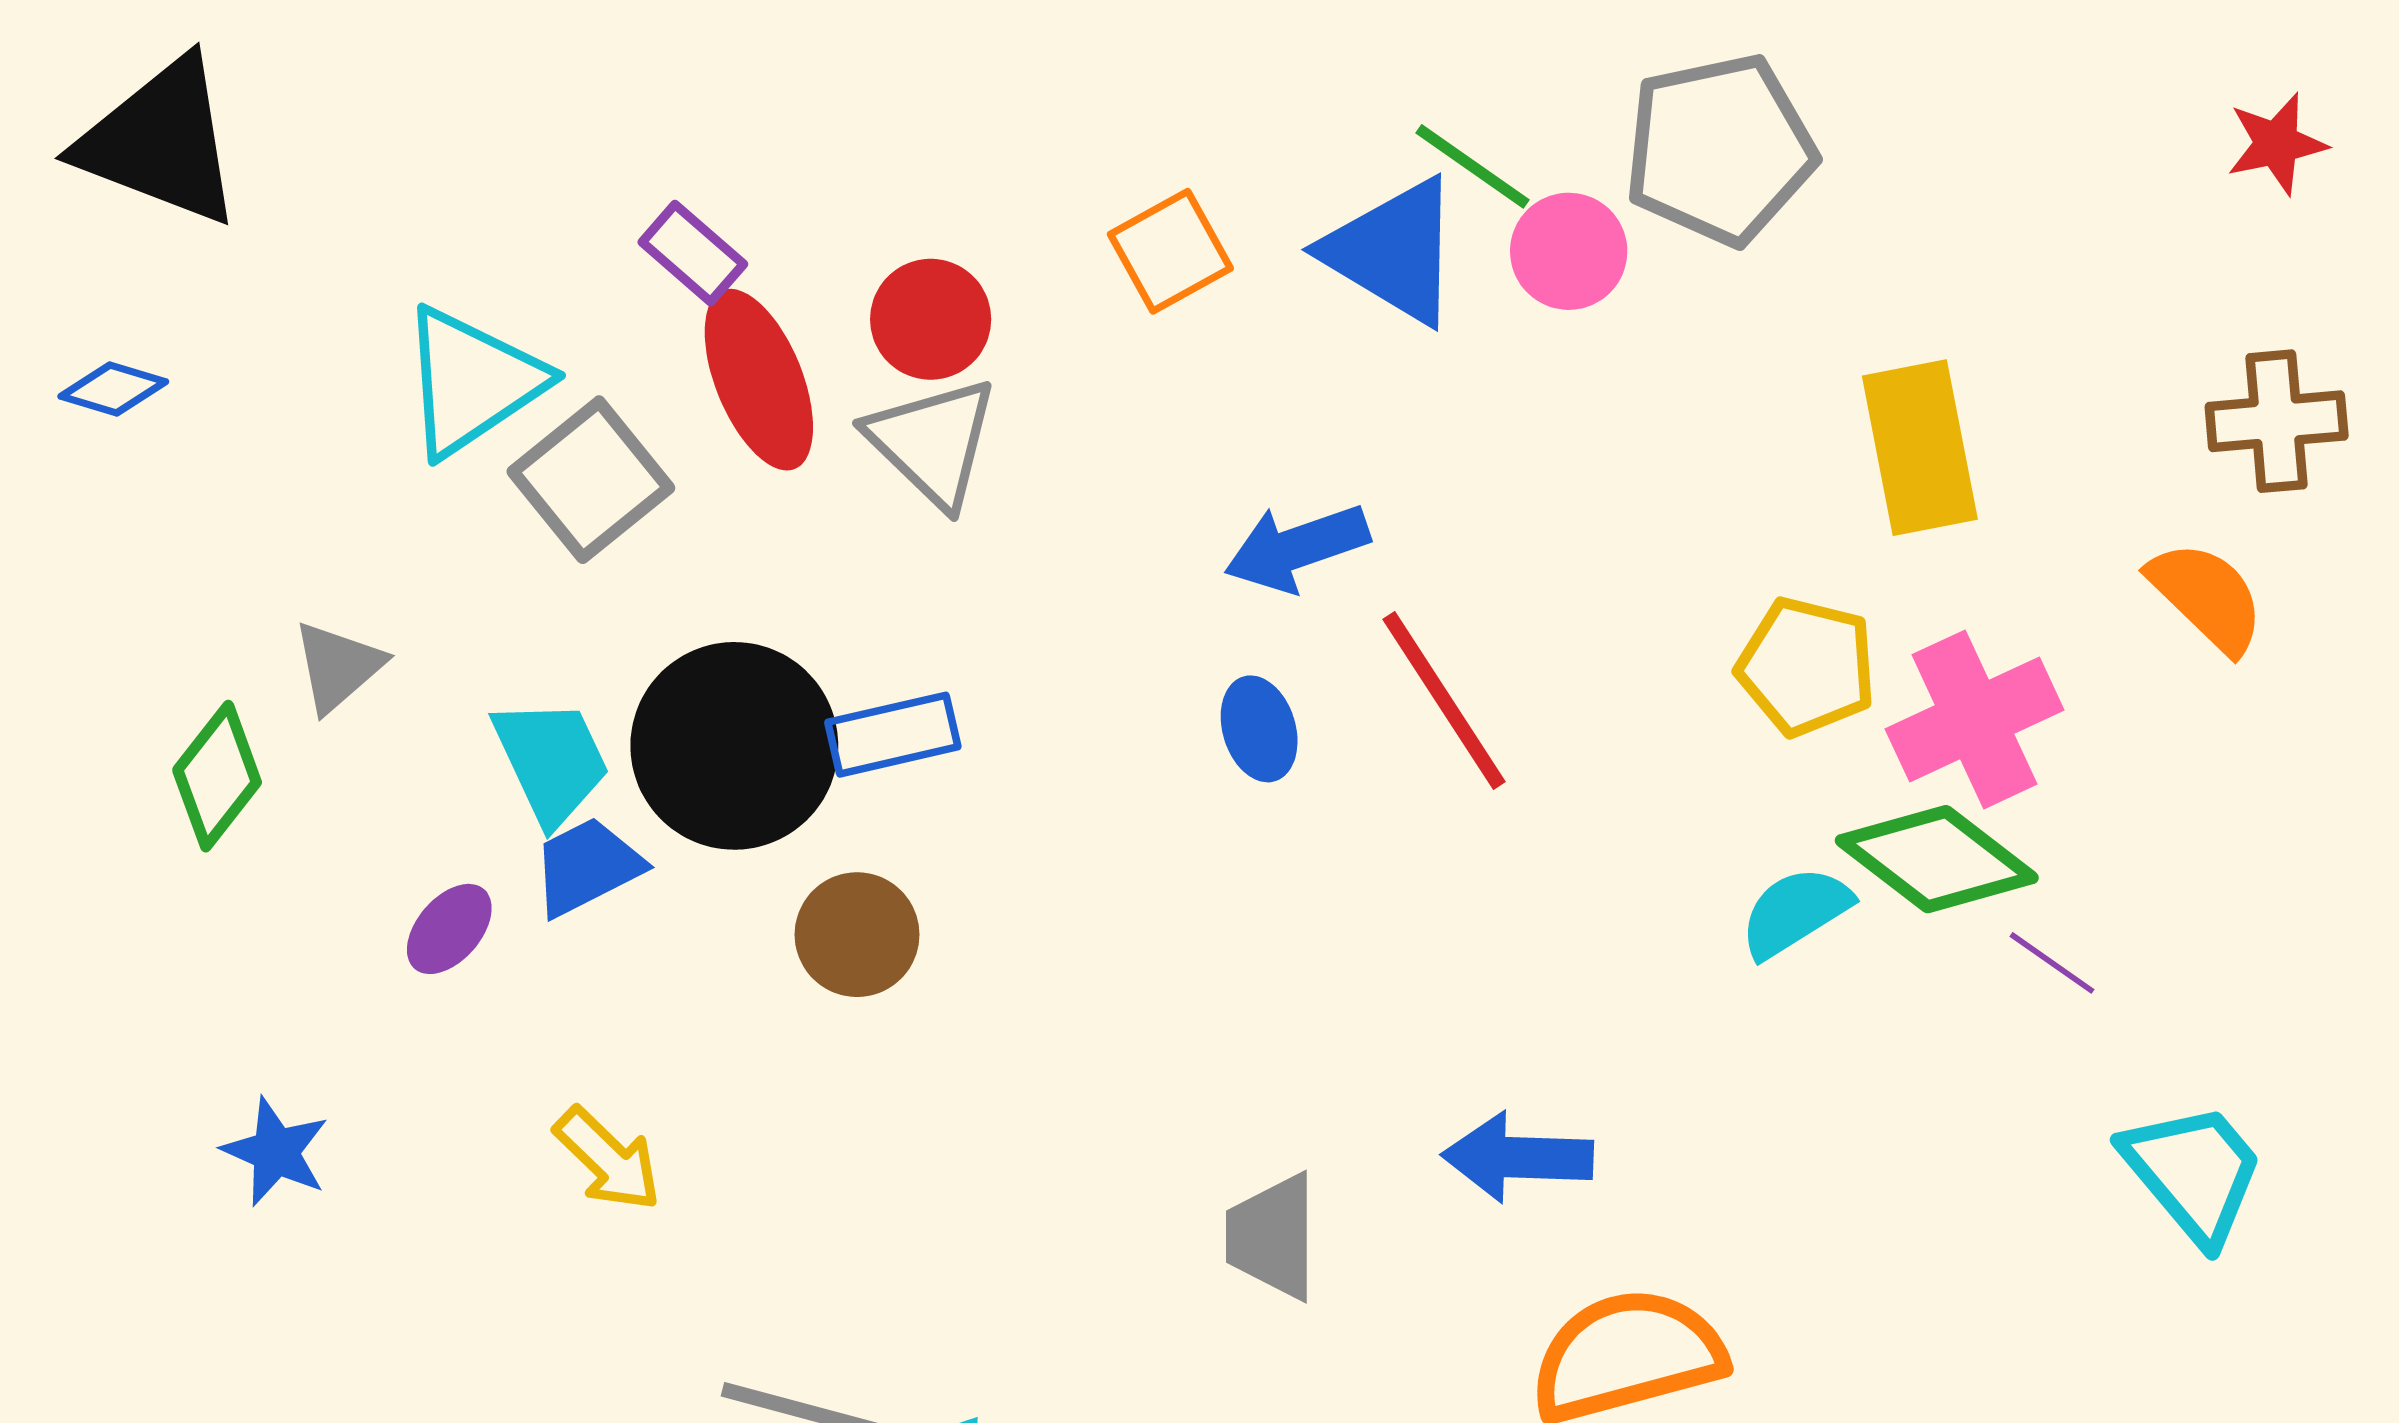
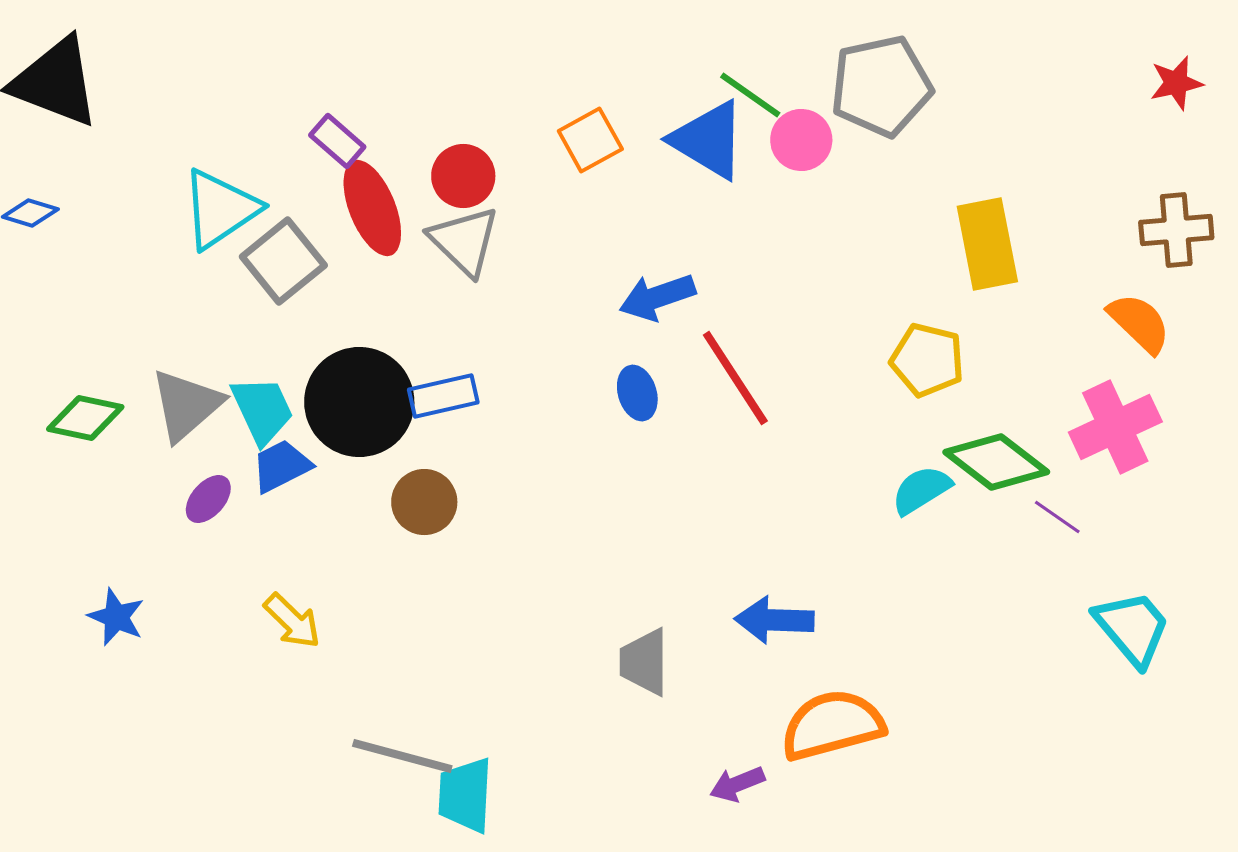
gray triangle: (338, 667) -> (186, 405), moved, size x1.5
pink cross: (1975, 719) -> (1115, 427), moved
green diamond: (217, 776) -> (85, 418), turned 64

